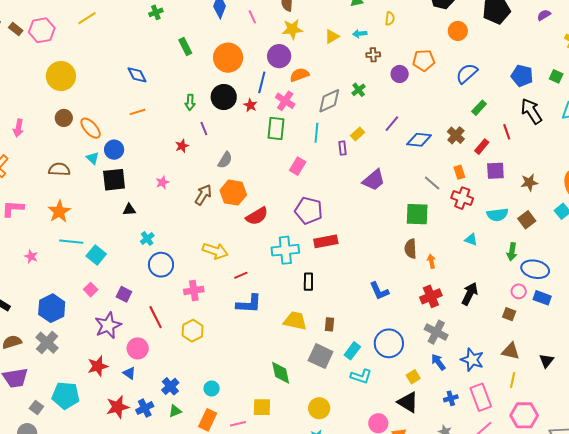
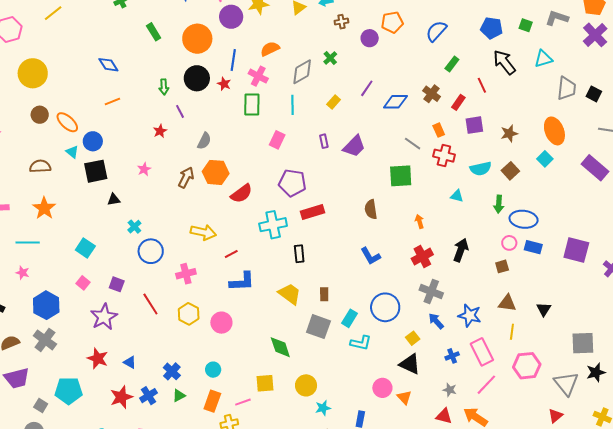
purple circle: (279, 56) -> (231, 17), moved
purple rectangle: (342, 148) -> (324, 141), moved
cyan line: (71, 242) -> (28, 242), moved
brown semicircle: (410, 249) -> (371, 209), moved
pink star: (31, 256) -> (23, 273), moved
brown square: (509, 314) -> (502, 266), turned -32
yellow trapezoid: (295, 321) -> (290, 294), turned 30
pink circle: (138, 348) -> (221, 323), moved
red star: (98, 366) -> (98, 358), turned -30
yellow circle: (319, 408) -> (306, 385), moved

